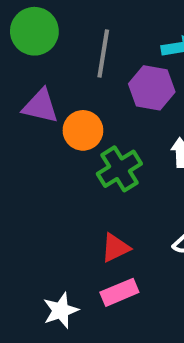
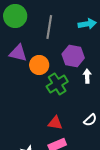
purple hexagon: (152, 88) -> (73, 56), moved
red triangle: (115, 248) -> (55, 123), turned 35

